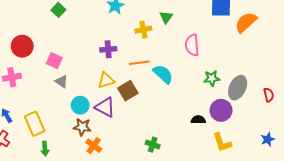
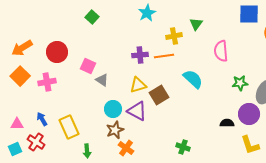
orange line: (139, 63) -> (164, 56), moved
gray triangle: (62, 81) -> (102, 80), moved
brown star: (82, 127) -> (115, 130), turned -30
green arrow: (45, 149) -> (87, 151), moved

